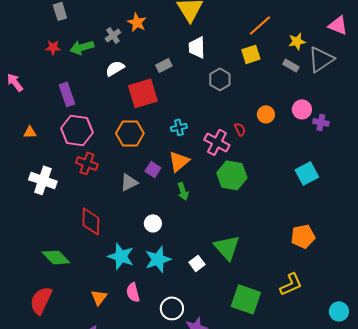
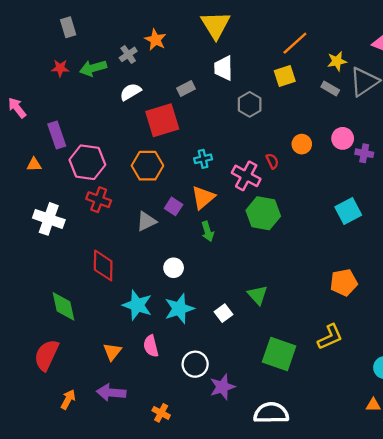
purple rectangle: (67, 94) -> (57, 135), moved
green triangle: (227, 247) -> (258, 295), size x0.7
green diamond: (56, 257) -> (64, 306), turned 32

